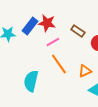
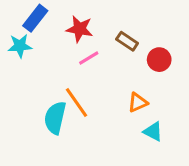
blue rectangle: (30, 26) -> (35, 18), moved
orange line: (59, 64) -> (77, 102), moved

